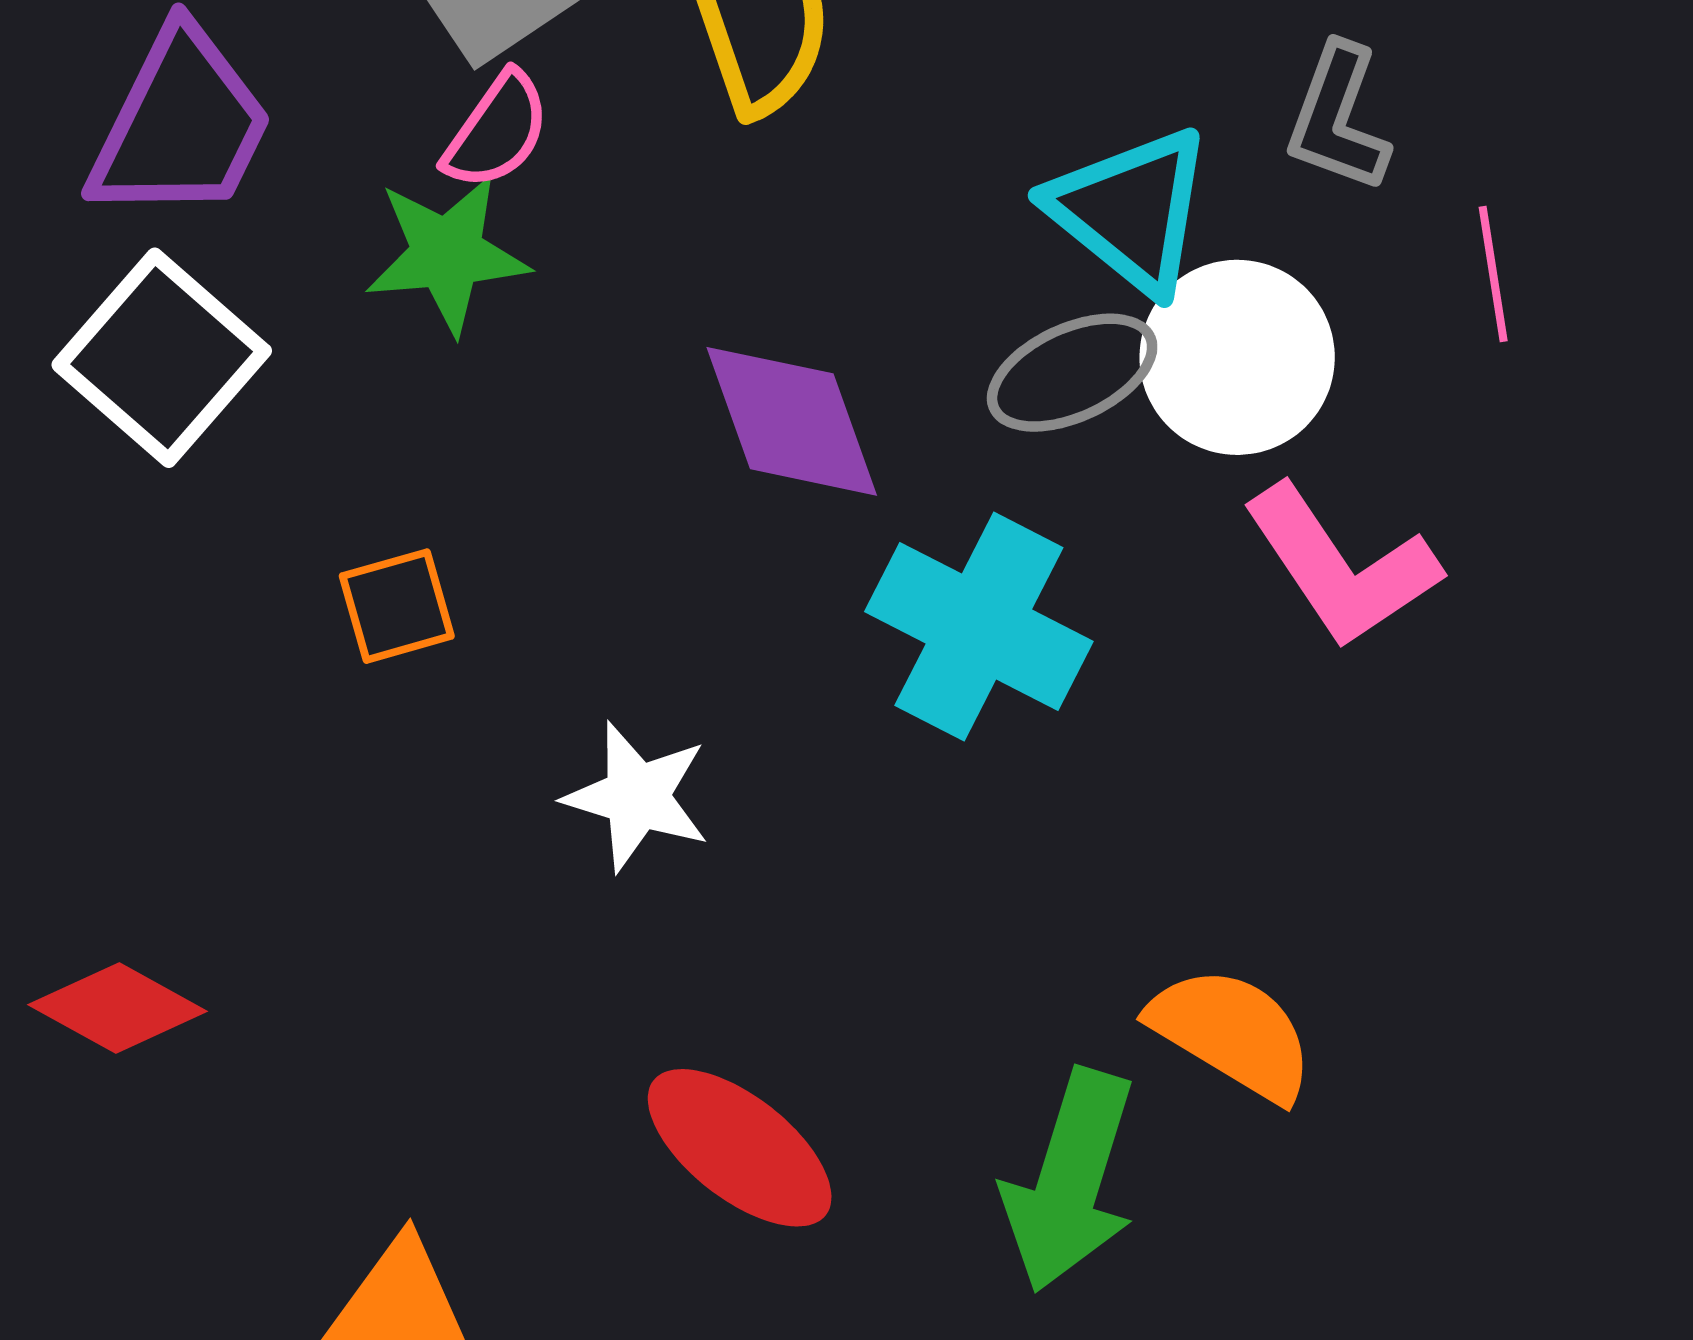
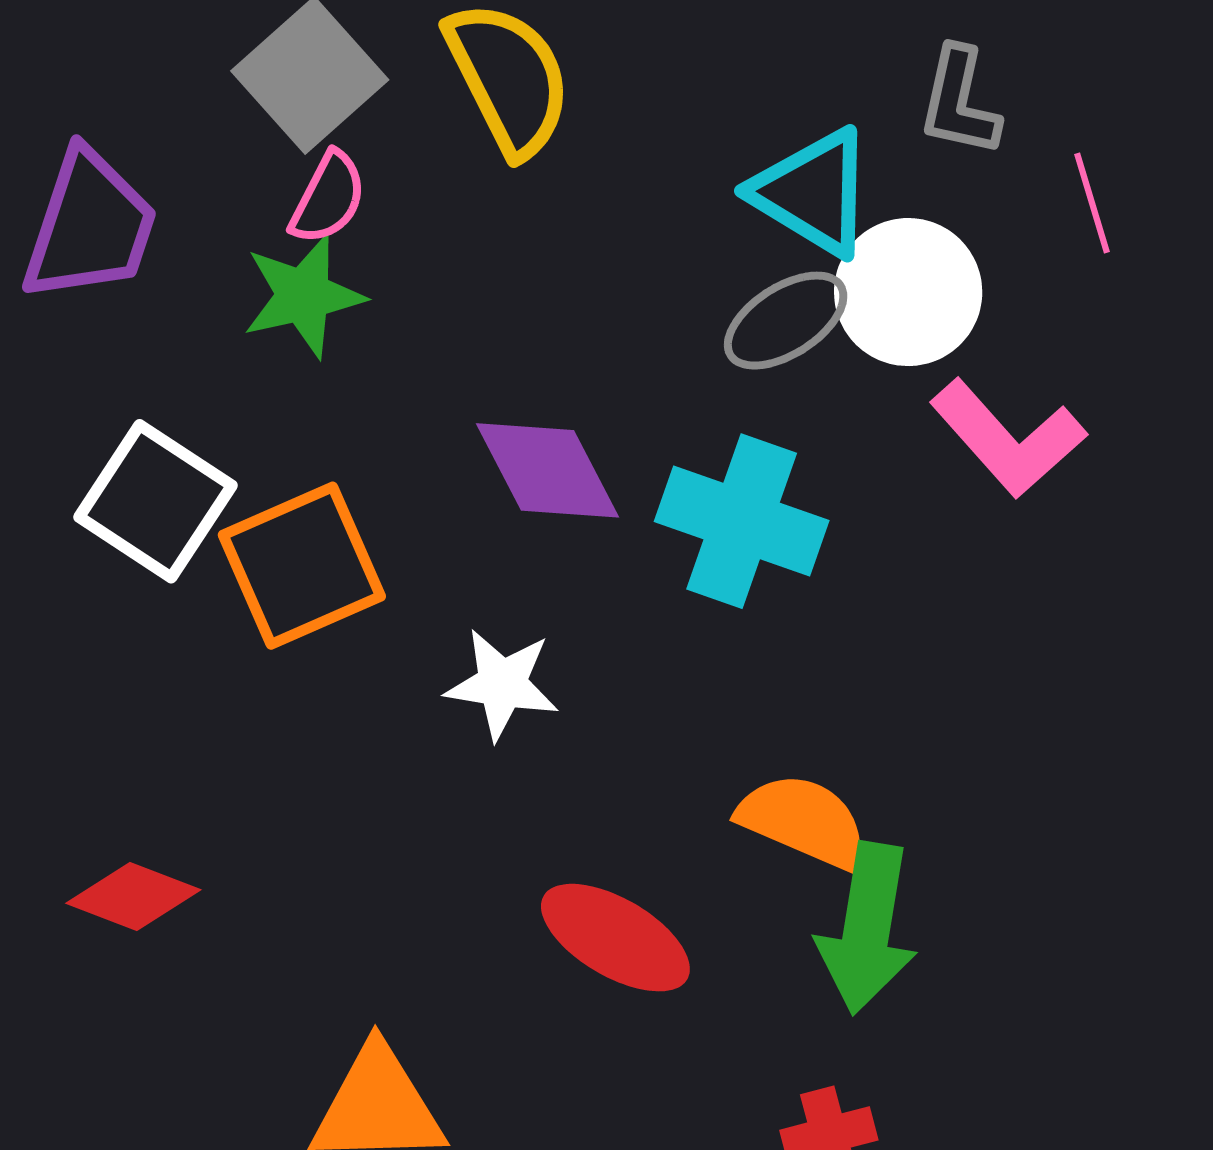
white square: (162, 358) -> (155, 501), moved
purple diamond: (792, 421) -> (547, 470), moved
orange square: (397, 606) -> (302, 566), size x1.8
orange semicircle: (1232, 1033) -> (803, 821), moved

